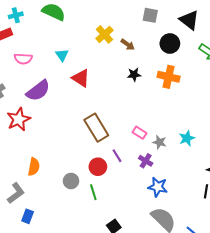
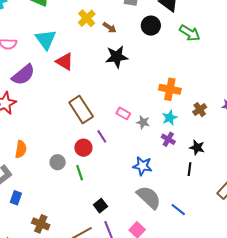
cyan triangle: (62, 55) -> (46, 39), size x1.6
black star: (134, 75) -> (117, 57), size x1.6
orange cross: (169, 77) -> (170, 89), moved
purple cross: (146, 161) -> (168, 139), moved

